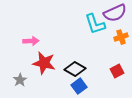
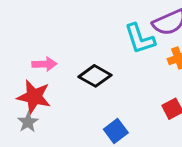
red star: (44, 63) -> (34, 97), moved
black diamond: (75, 69) -> (95, 76), moved

